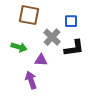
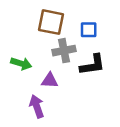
brown square: (29, 15) -> (51, 22), moved
gray cross: (52, 37) -> (64, 51), turned 36

